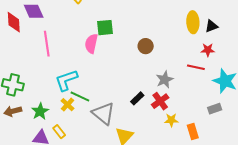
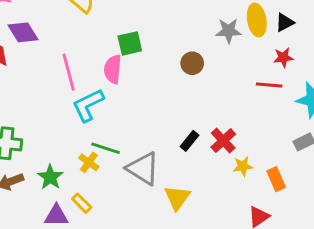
pink line: (47, 44) -> (69, 72), moved
gray star: (165, 79) -> (229, 31), moved, turned 30
cyan L-shape: (66, 80) -> (88, 105), moved

